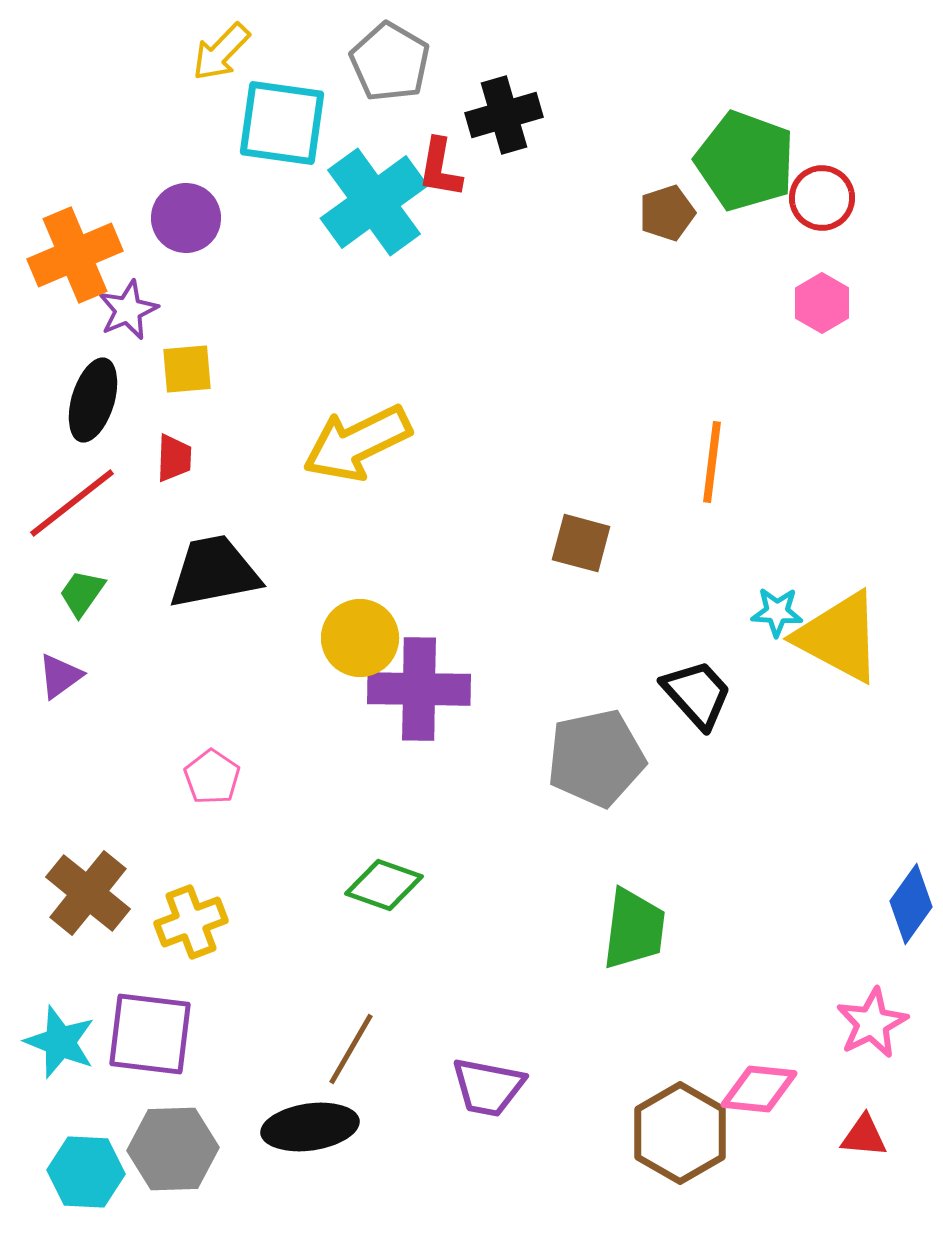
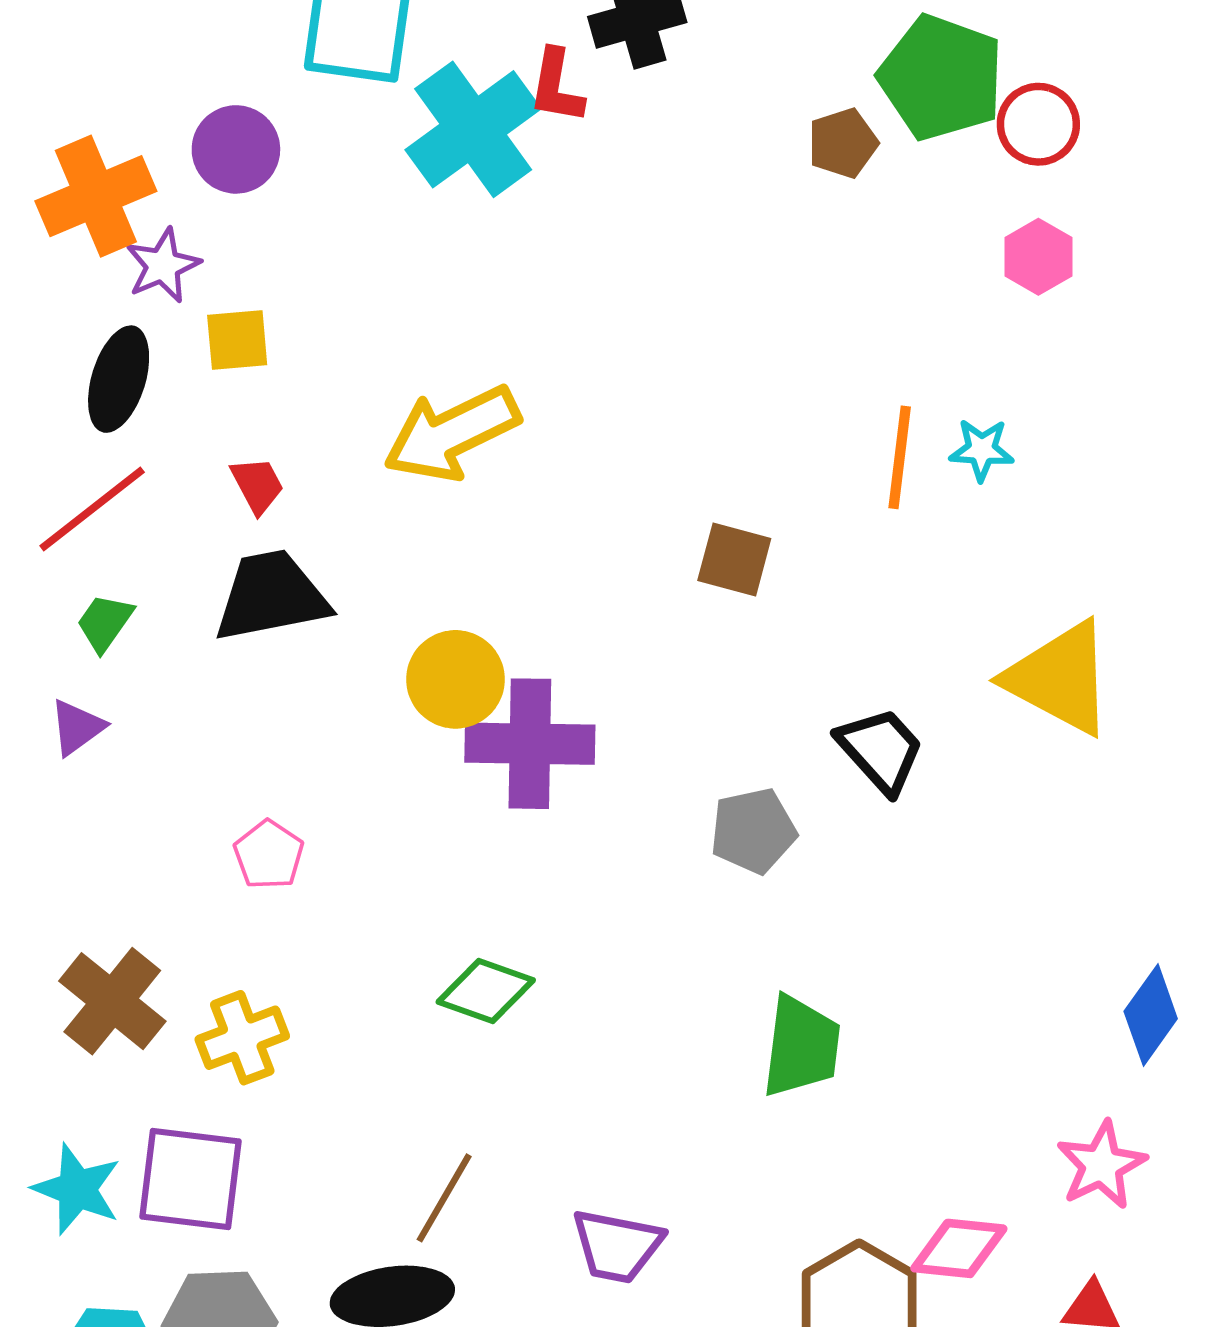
red trapezoid: (174, 458) -> (257, 485), moved, turned -30
cyan star: (777, 612) -> (982, 450), moved
gray pentagon: (596, 758) -> (753, 831), size x0.7

